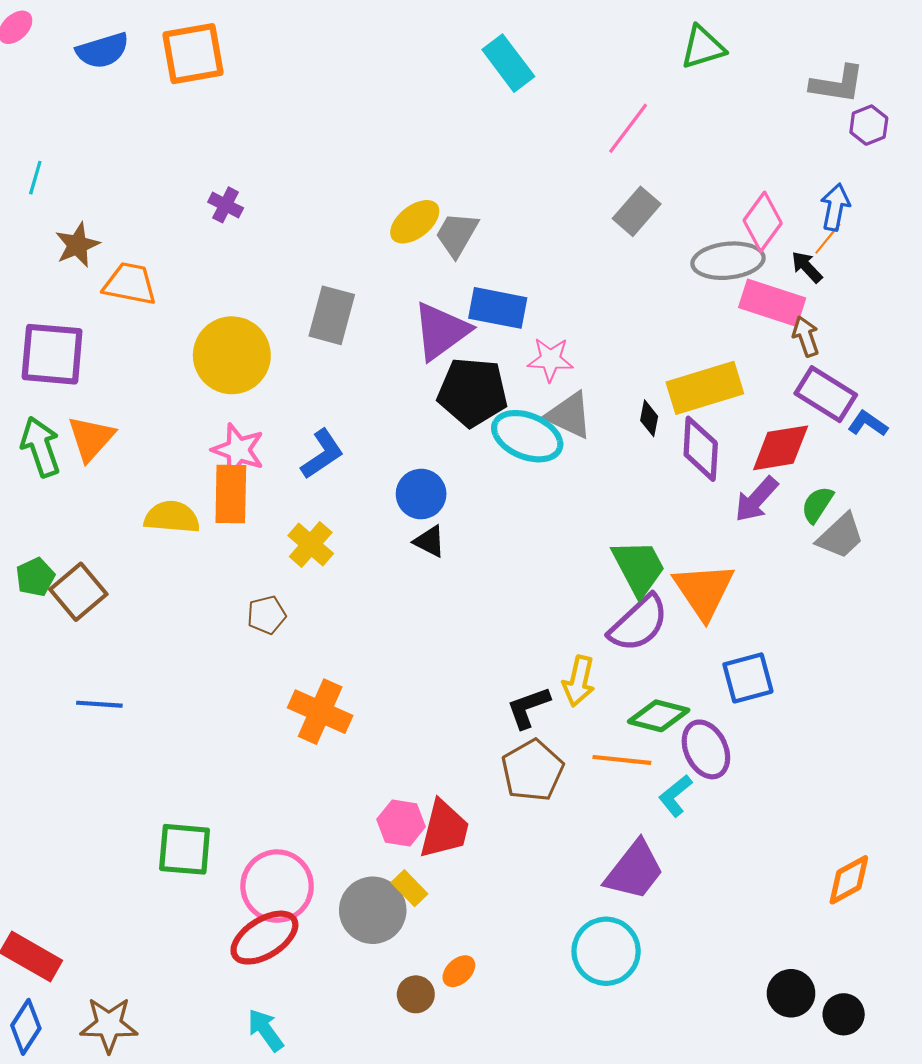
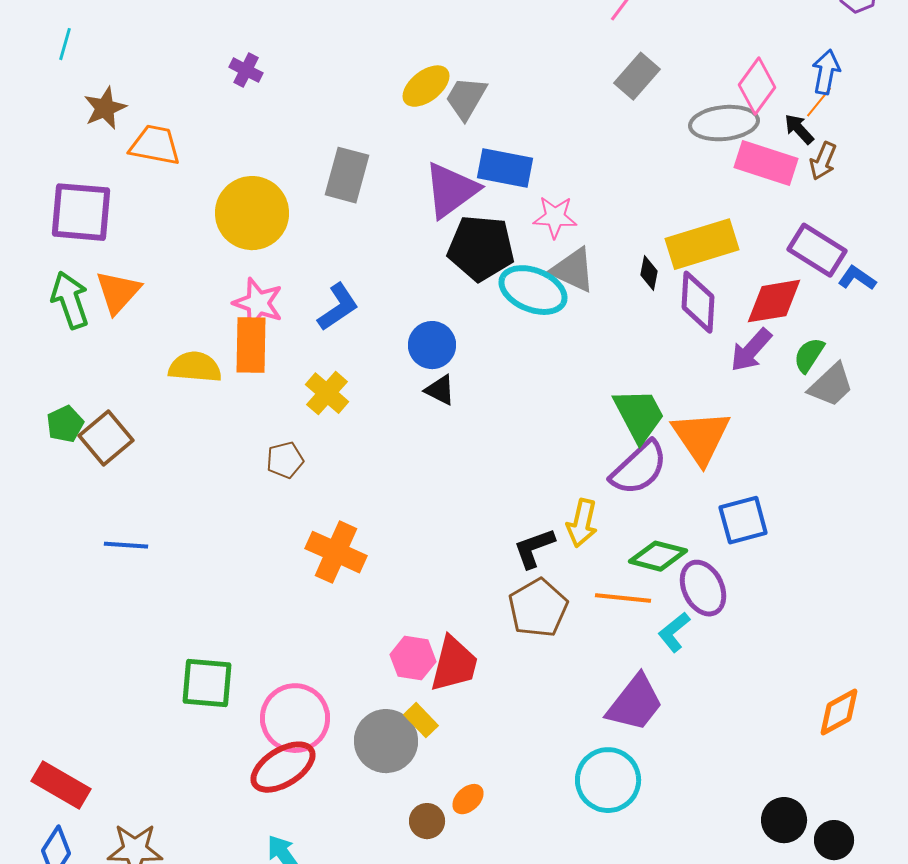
brown arrow: (806, 336) -> (823, 161), moved, turned -138

